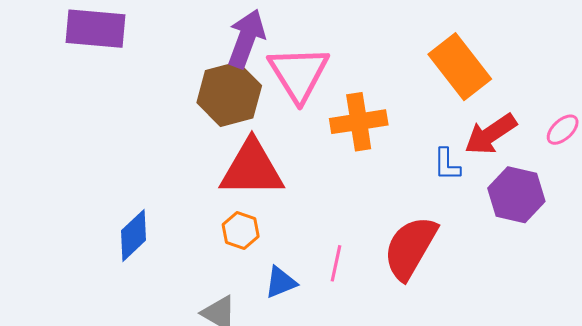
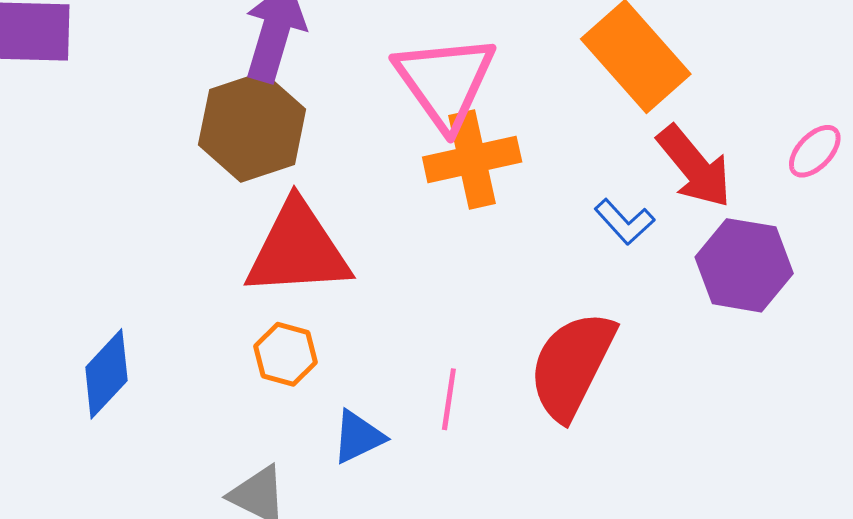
pink triangle: (299, 74) -> (445, 82), moved
red arrow: (491, 134) -> (694, 167), turned -92
blue L-shape: (447, 164) -> (624, 222), turned -39

